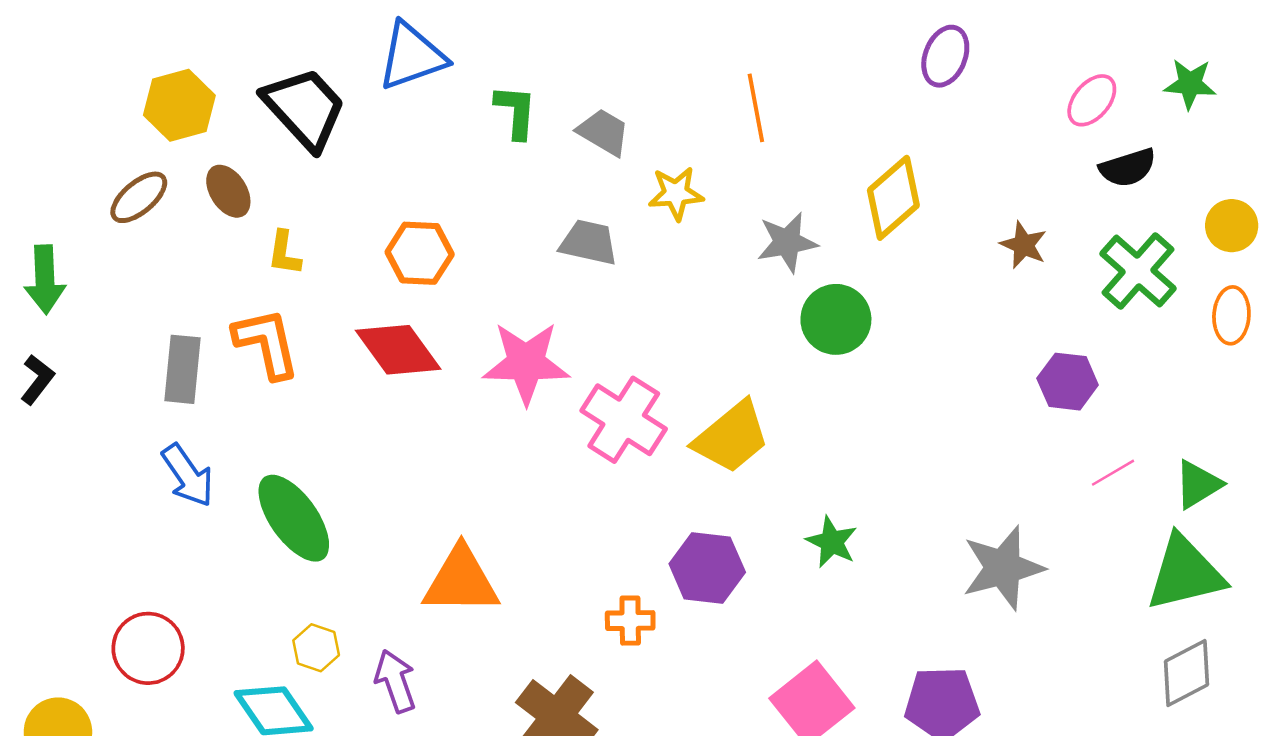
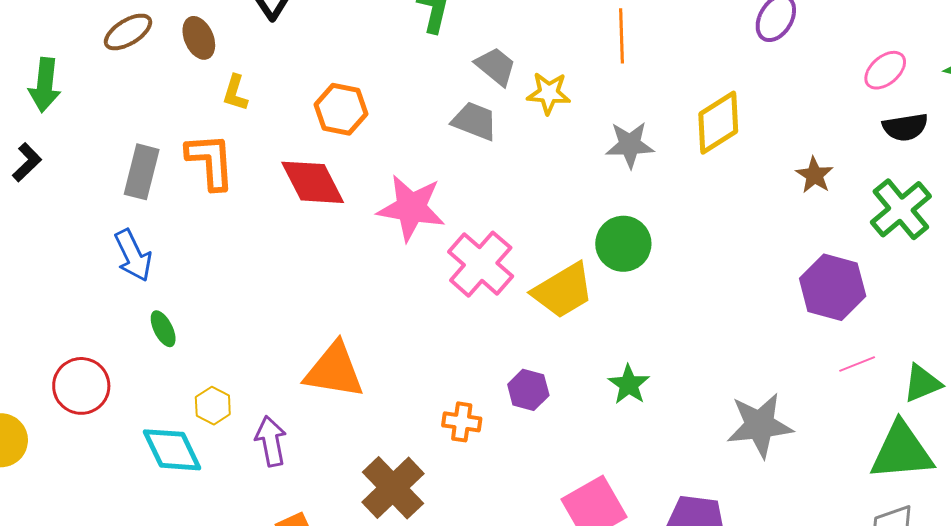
gray trapezoid: (603, 132) -> (496, 66), moved
green circle: (836, 319) -> (623, 244), moved
purple hexagon: (1068, 382) -> (833, 287), size x1.4
green ellipse: (294, 518) -> (163, 329), moved, size x0.5
purple hexagon: (707, 568) -> (528, 390), size x0.7

